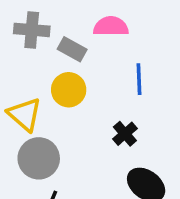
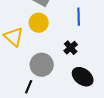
gray circle: (39, 158) -> (42, 65), moved

